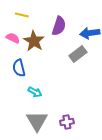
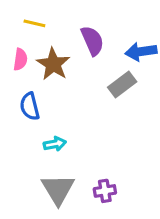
purple semicircle: (59, 26) -> (92, 41), turned -42
pink semicircle: (13, 38) -> (20, 59), turned 72
cyan arrow: (35, 92) -> (55, 144), turned -40

